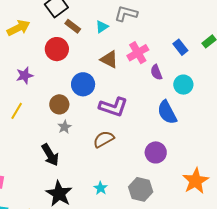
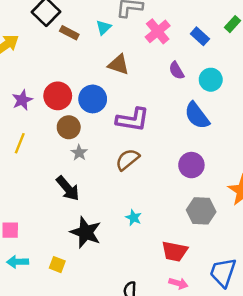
red circle: (57, 49) -> (58, 96), moved
pink cross: (138, 53) -> (158, 31), moved
gray hexagon: (141, 189) -> (201, 211), moved

